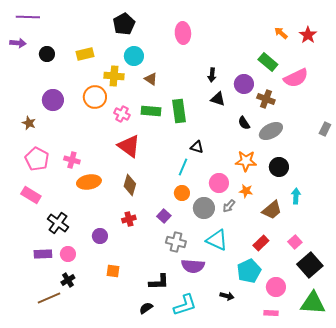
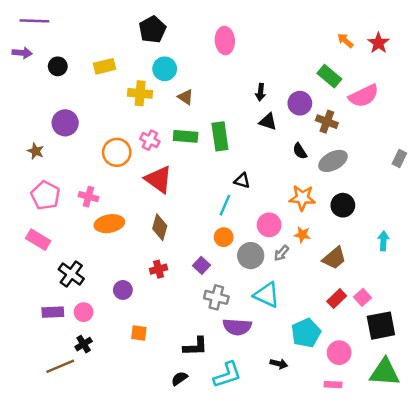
orange circle: (95, 97) -> (117, 152), moved
cyan arrow: (296, 196) -> (383, 241), moved
red rectangle: (261, 243) -> (337, 299), moved
black square: (310, 265) -> (381, 326), turned 30

